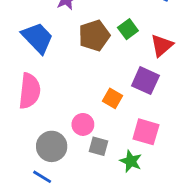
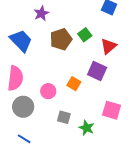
pink circle: (83, 124) -> (48, 91), moved
pink square: (146, 132) -> (112, 110), moved
gray circle: (52, 146) -> (23, 107), moved

